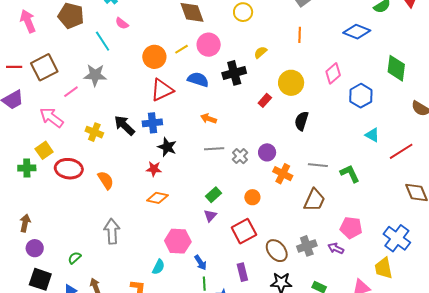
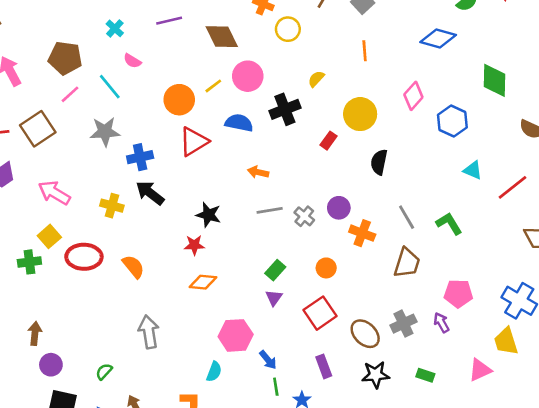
pink line: (71, 92) -> (70, 94), moved
blue cross: (152, 123) -> (140, 157), moved
gray line: (318, 165) -> (407, 217), turned 60
purple arrow: (336, 248) -> (441, 323), turned 42

